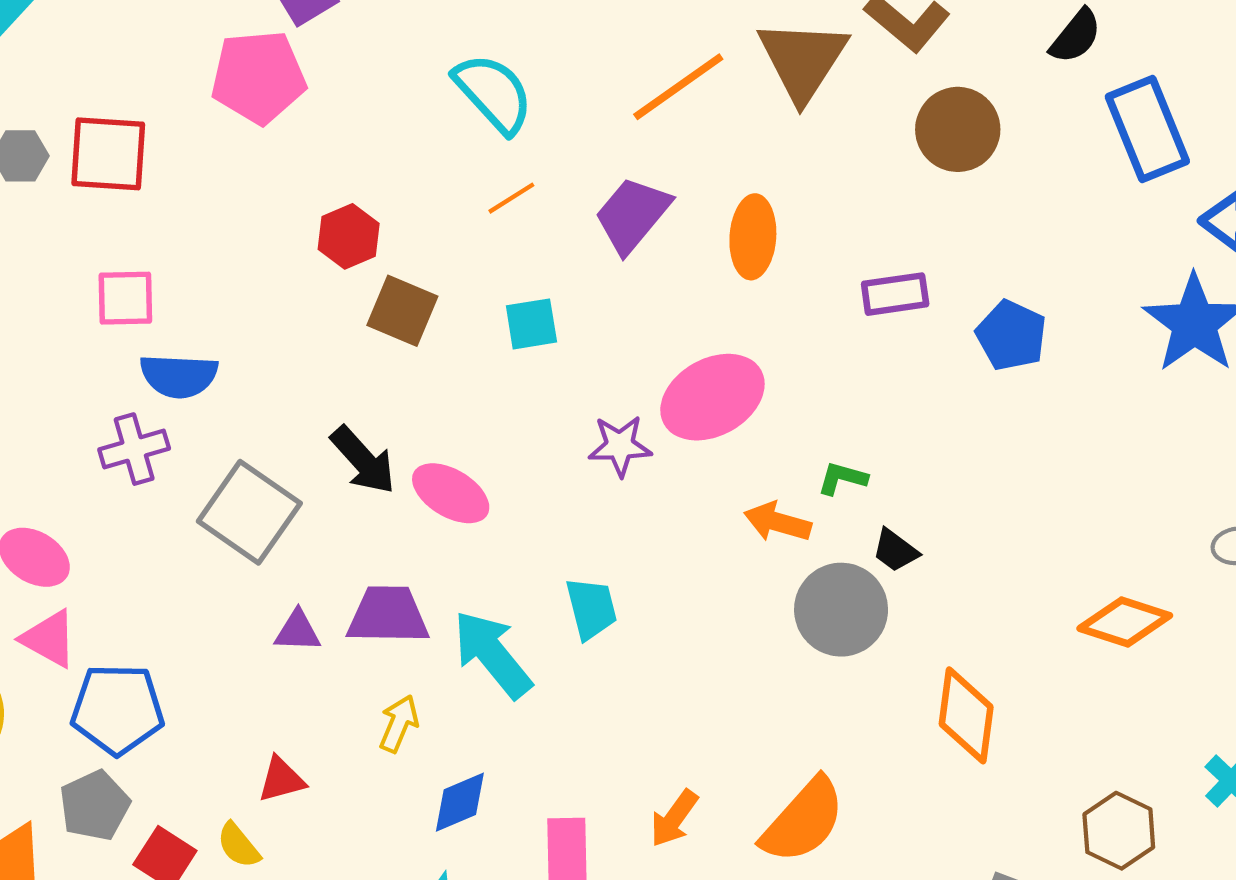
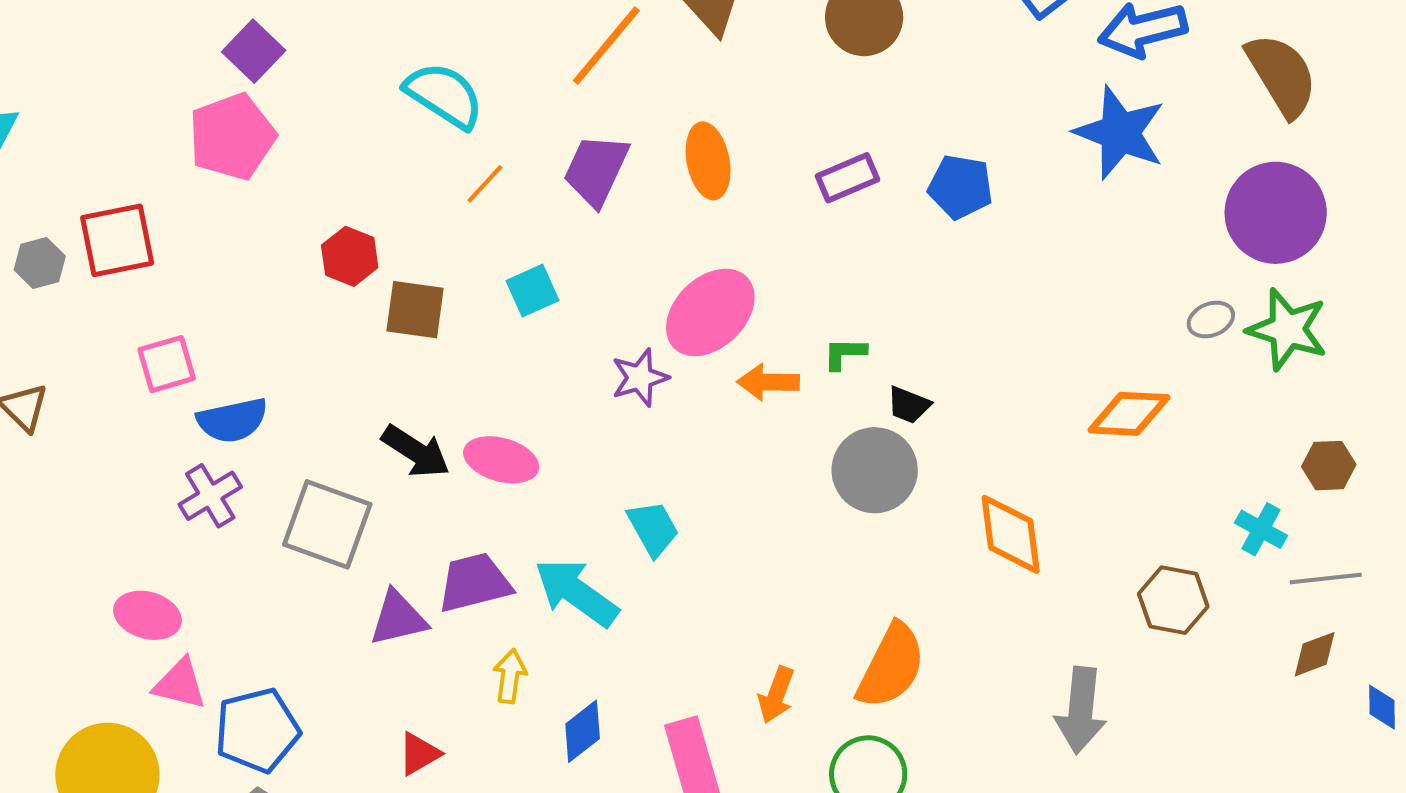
orange arrow: (778, 522) -> (768, 382), moved
purple triangle: (298, 631) -> (398, 618), size x1.4

